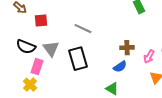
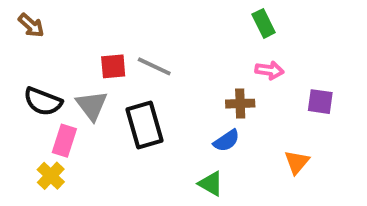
red square: (41, 21) -> (113, 66), moved
pink arrow: (149, 57) -> (269, 70), moved, turned -112

